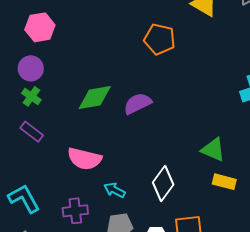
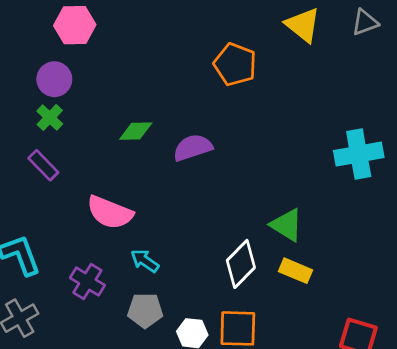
green diamond: (95, 98) -> (136, 131), size x0.7
white diamond: (163, 183) -> (241, 264), moved
purple cross: (75, 211) -> (87, 281), turned 30

